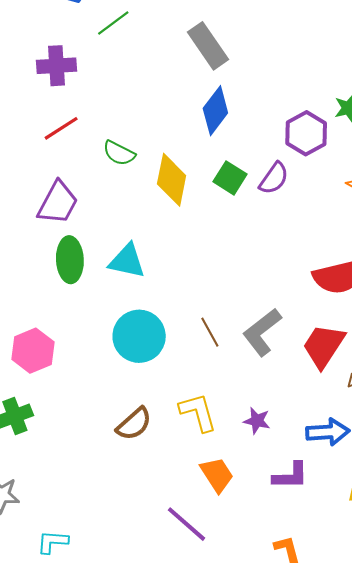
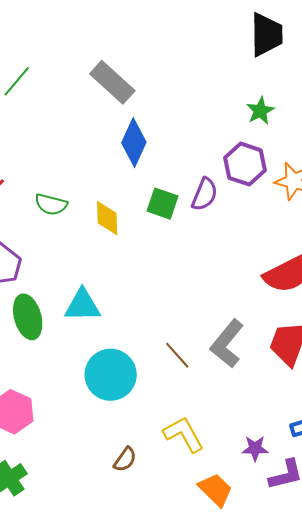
purple hexagon: (306, 133) -> (245, 164), moved
yellow diamond: (172, 180) -> (107, 218), size x0.7
purple star: (257, 421) -> (255, 448), moved
brown semicircle: (134, 424) -> (125, 459), size x0.7

